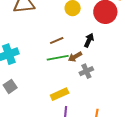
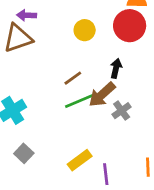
brown arrow: (75, 57) -> (102, 95), size x1.5
yellow rectangle: (60, 94) -> (80, 160), moved

